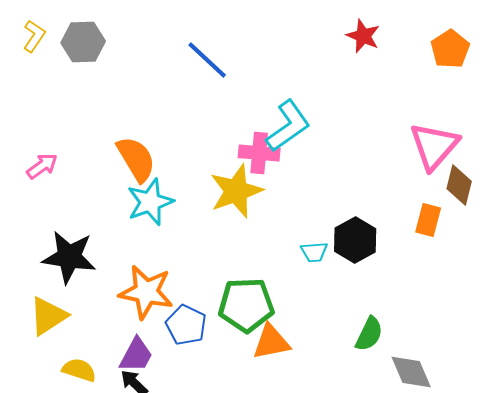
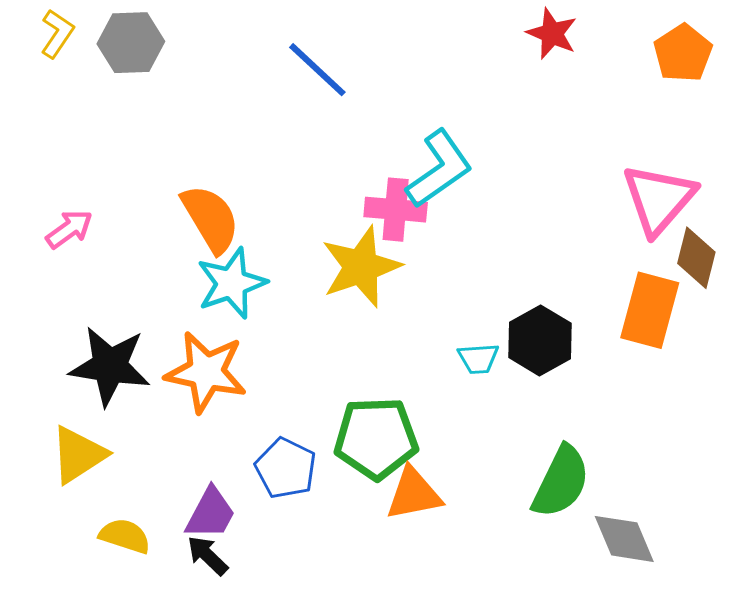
orange rectangle: (428, 220) -> (650, 310), size x1.5
orange star: (146, 292) -> (206, 372), moved
green semicircle: (369, 334) -> (561, 482), size x1.4

